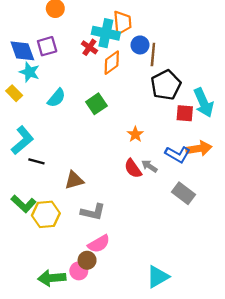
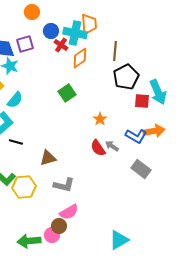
blue circle: (140, 45) -> (51, 31), moved
cyan semicircle: (56, 98) -> (15, 100), moved

